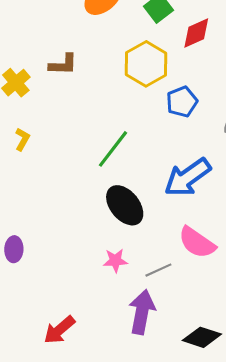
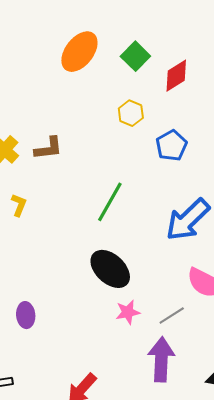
yellow hexagon: (146, 64) -> (131, 113), size x0.6
brown L-shape: (63, 65) -> (48, 148), moved
black ellipse: (125, 205) -> (110, 269), moved

